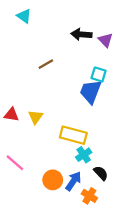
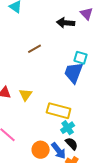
purple triangle: (105, 40) -> (87, 14), moved
black semicircle: (101, 173) -> (72, 144), moved
blue arrow: (73, 181) -> (59, 151), turned 108

